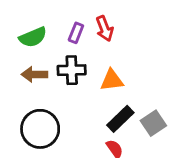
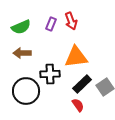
black cross: (72, 70) -> (50, 74), moved
orange triangle: (112, 80) -> (76, 57), size x1.4

